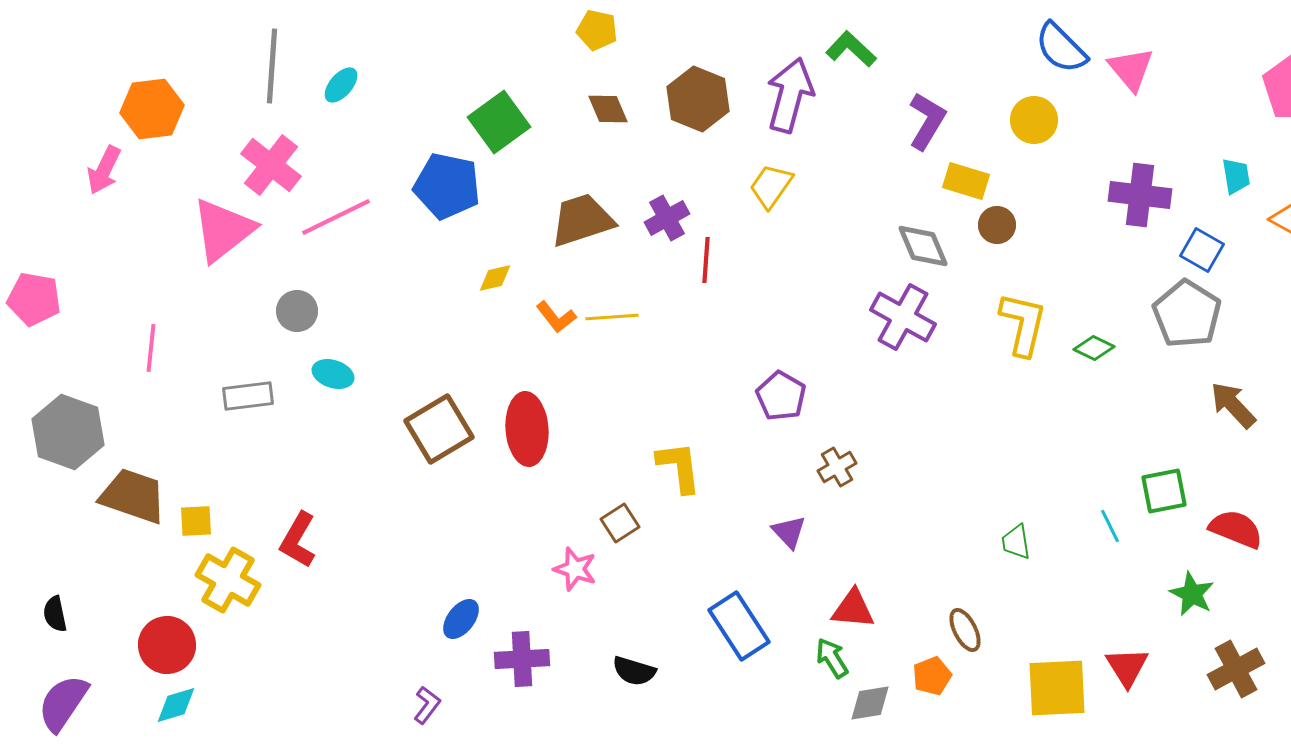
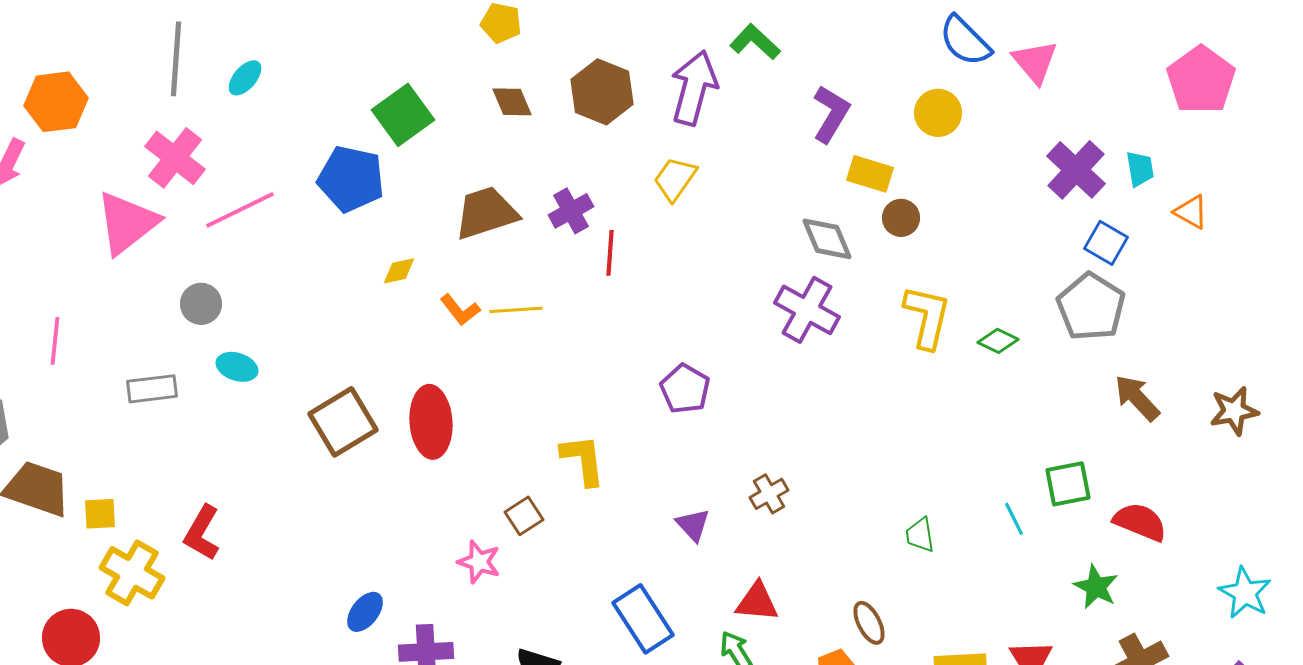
purple cross: (1140, 195) -> (1076, 170), moved, turned 36
brown cross: (837, 467) -> (769, 494), moved

